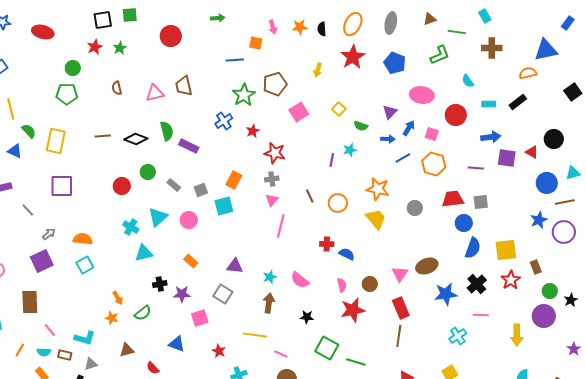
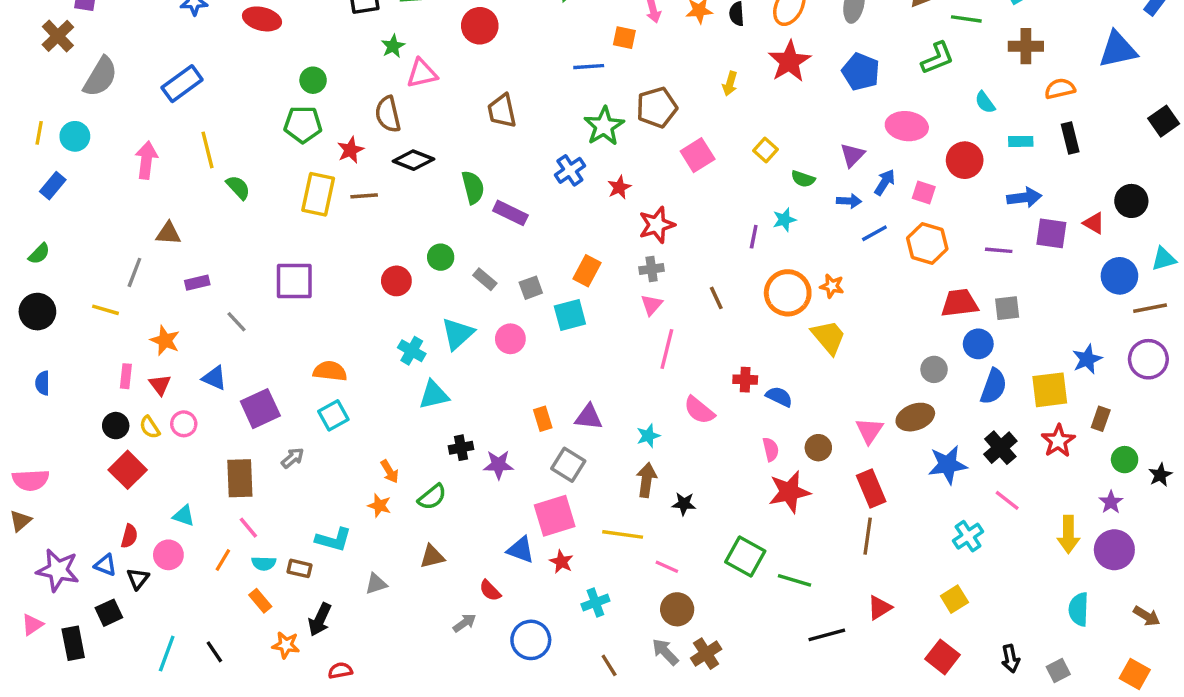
red star: (95, 47) -> (350, 150), moved
orange semicircle: (528, 73) -> (1060, 89), moved
brown semicircle: (117, 88) -> (388, 114), size x1.5
pink triangle: (155, 93) -> (422, 73), moved
black rectangle: (518, 102) -> (1070, 138), turned -66
black diamond: (136, 139) -> (413, 160), moved
yellow rectangle: (56, 141) -> (318, 194), moved
blue triangle: (15, 151) -> (214, 378), moved
red star: (275, 153) -> (657, 225), turned -30
orange star: (378, 189) -> (832, 286), size x0.6
orange circle: (338, 203) -> (788, 293), moved, size x1.4
gray circle: (415, 208) -> (934, 369), moved
blue star: (539, 220) -> (1087, 359), moved
gray arrow: (49, 234) -> (293, 458), moved
orange rectangle: (191, 261) -> (543, 419), moved, turned 32
brown rectangle: (536, 267) -> (1101, 419), turned 40
pink semicircle: (300, 280) -> (699, 410), moved
pink line: (481, 315) -> (1007, 500), turned 35
purple circle: (544, 316) -> (1114, 550), moved
black star: (307, 317) -> (684, 504), moved
pink square: (200, 318) -> (555, 516), moved, size x1.4
pink line: (50, 330) -> (248, 528), moved
blue triangle: (177, 344) -> (521, 550), moved
purple star: (574, 349) -> (1111, 502), moved
brown triangle: (127, 350) -> (432, 557), moved
gray triangle: (91, 364) -> (376, 584), moved
red semicircle: (153, 368) -> (490, 591), moved

